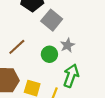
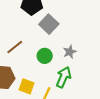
gray star: (68, 45) -> (70, 52), moved

